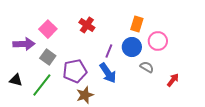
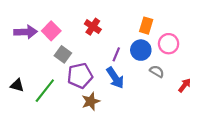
purple arrow: (24, 44) -> (26, 32), moved
gray square: (48, 57) -> (63, 54), moved

